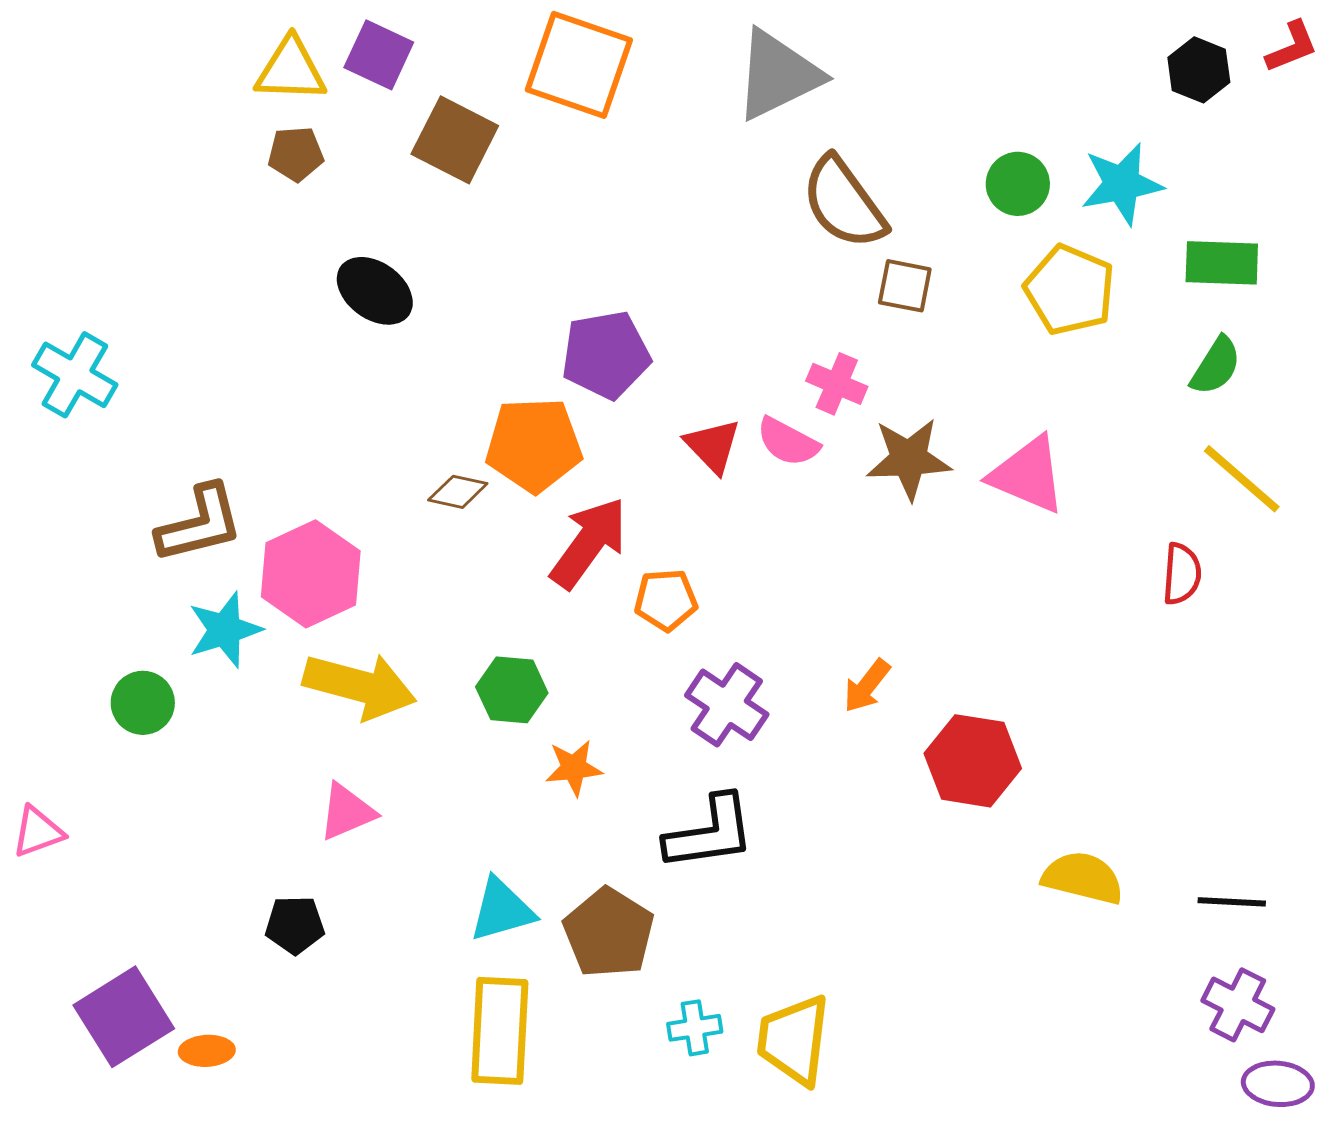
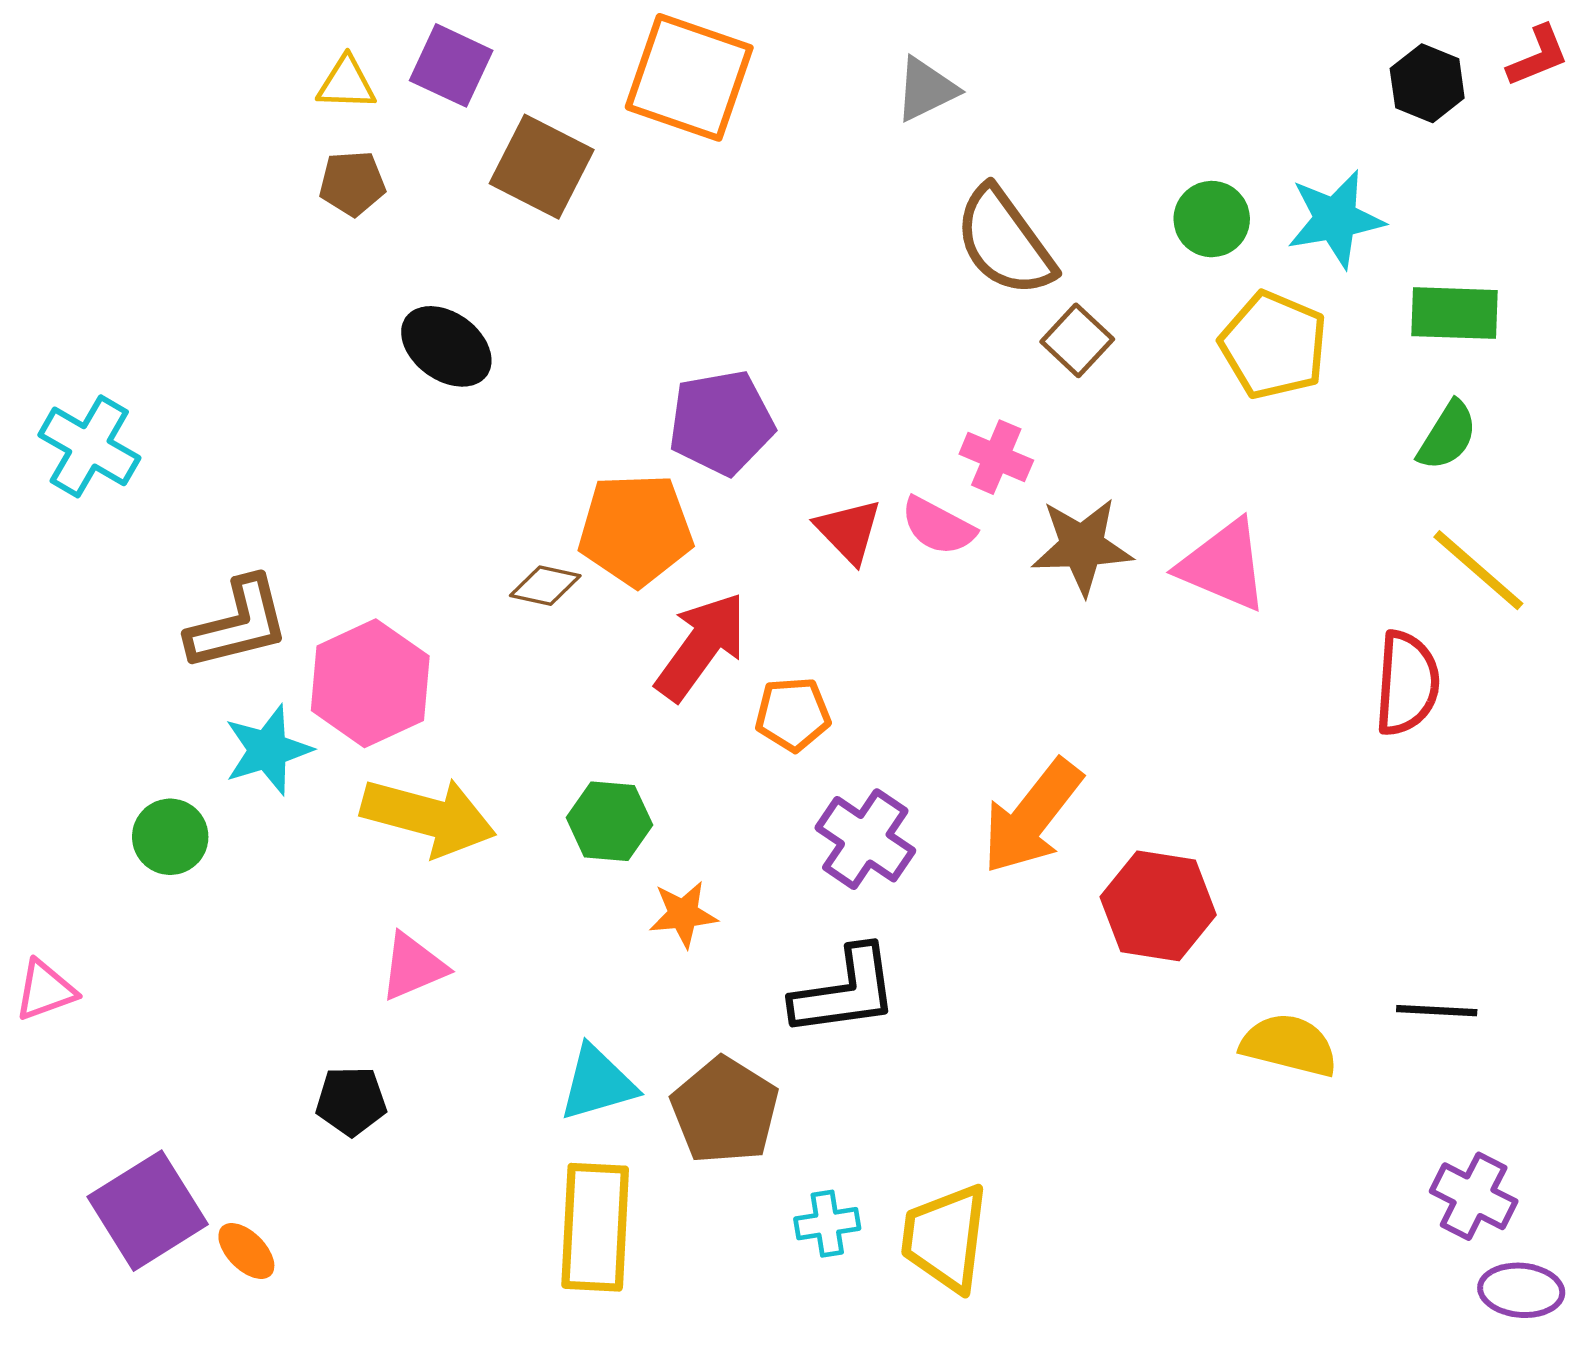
yellow triangle: (291, 70) -> (346, 83), size x0.7
gray triangle: (778, 75) -> (926, 89), size x0.6
brown square: (905, 286) -> (1077, 340), turned 32
red semicircle: (1182, 574) -> (1407, 683), size x1.4
orange arrow: (867, 686) -> (1032, 817), size x1.8
black line: (1232, 902) -> (1437, 1011), moved
orange ellipse: (207, 1051) -> (246, 1251), turned 48

